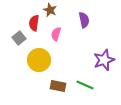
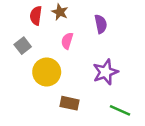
red semicircle: (34, 23) -> (36, 16), moved
purple star: (104, 60) -> (106, 72), moved
green line: (85, 85) -> (120, 110), moved

